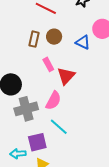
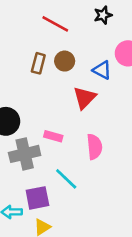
pink rectangle: (48, 64) -> (53, 136), moved, turned -48
red triangle: (66, 76) -> (84, 98), moved
pink semicircle: (53, 101) -> (94, 147), moved, turned -36

